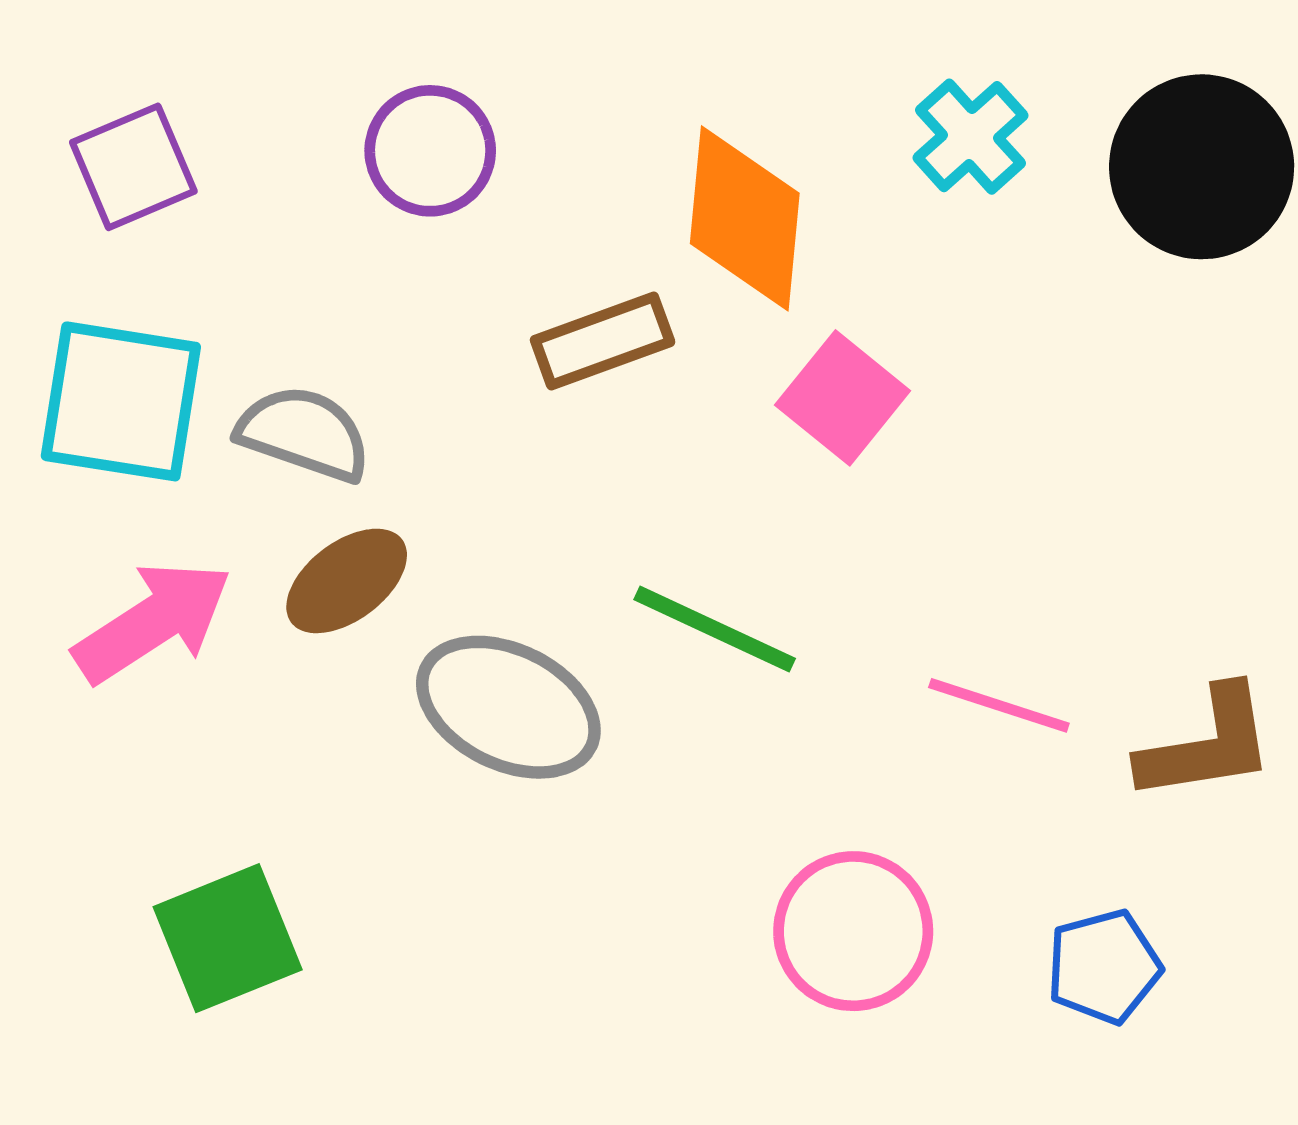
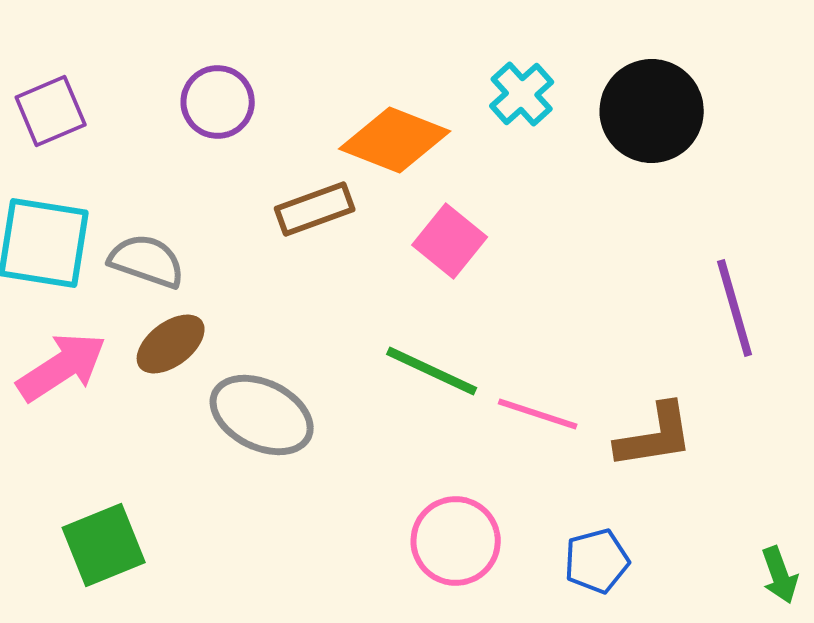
orange diamond: (745, 218) -> (395, 140), turned -74
green line: (715, 629) -> (432, 371), moved

